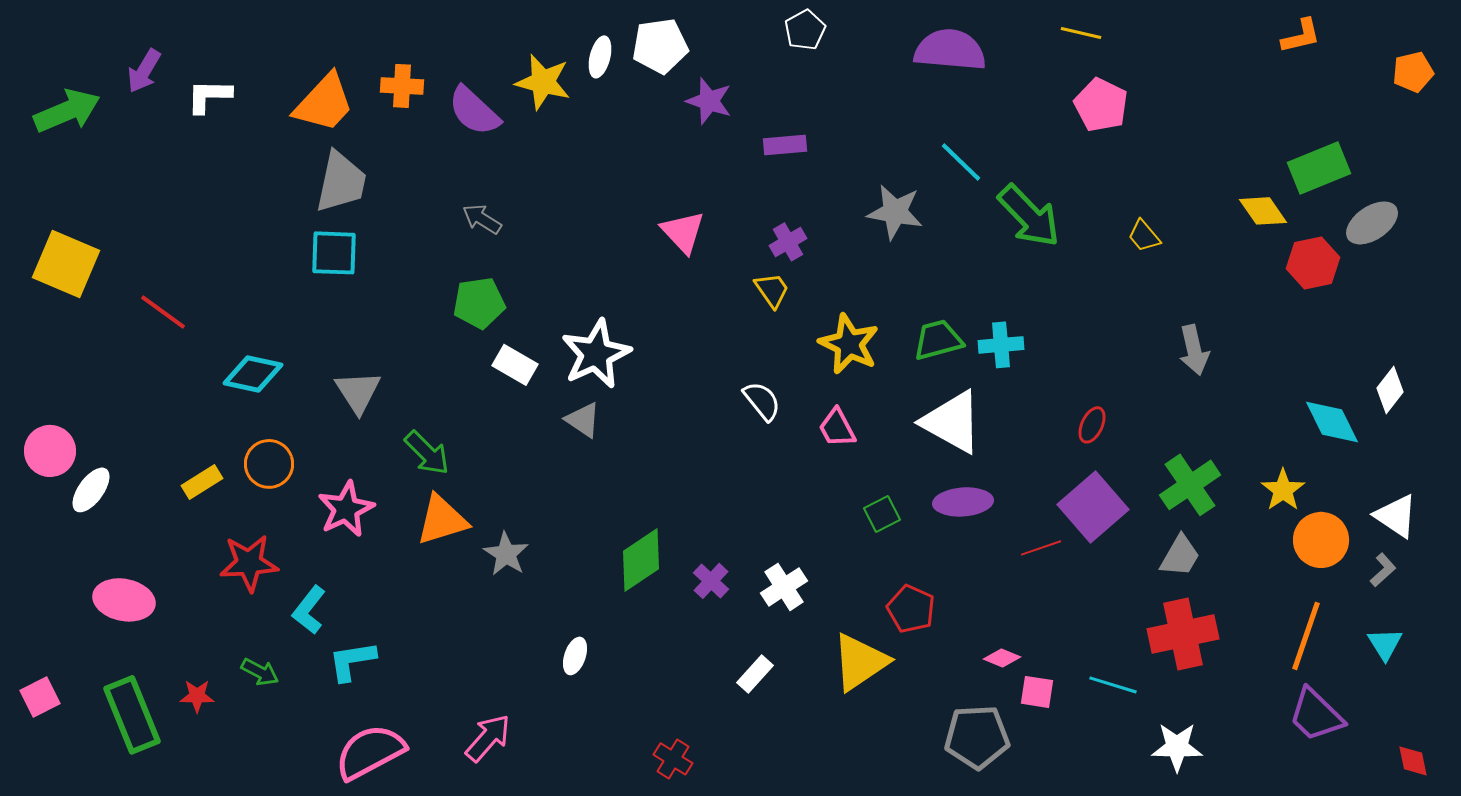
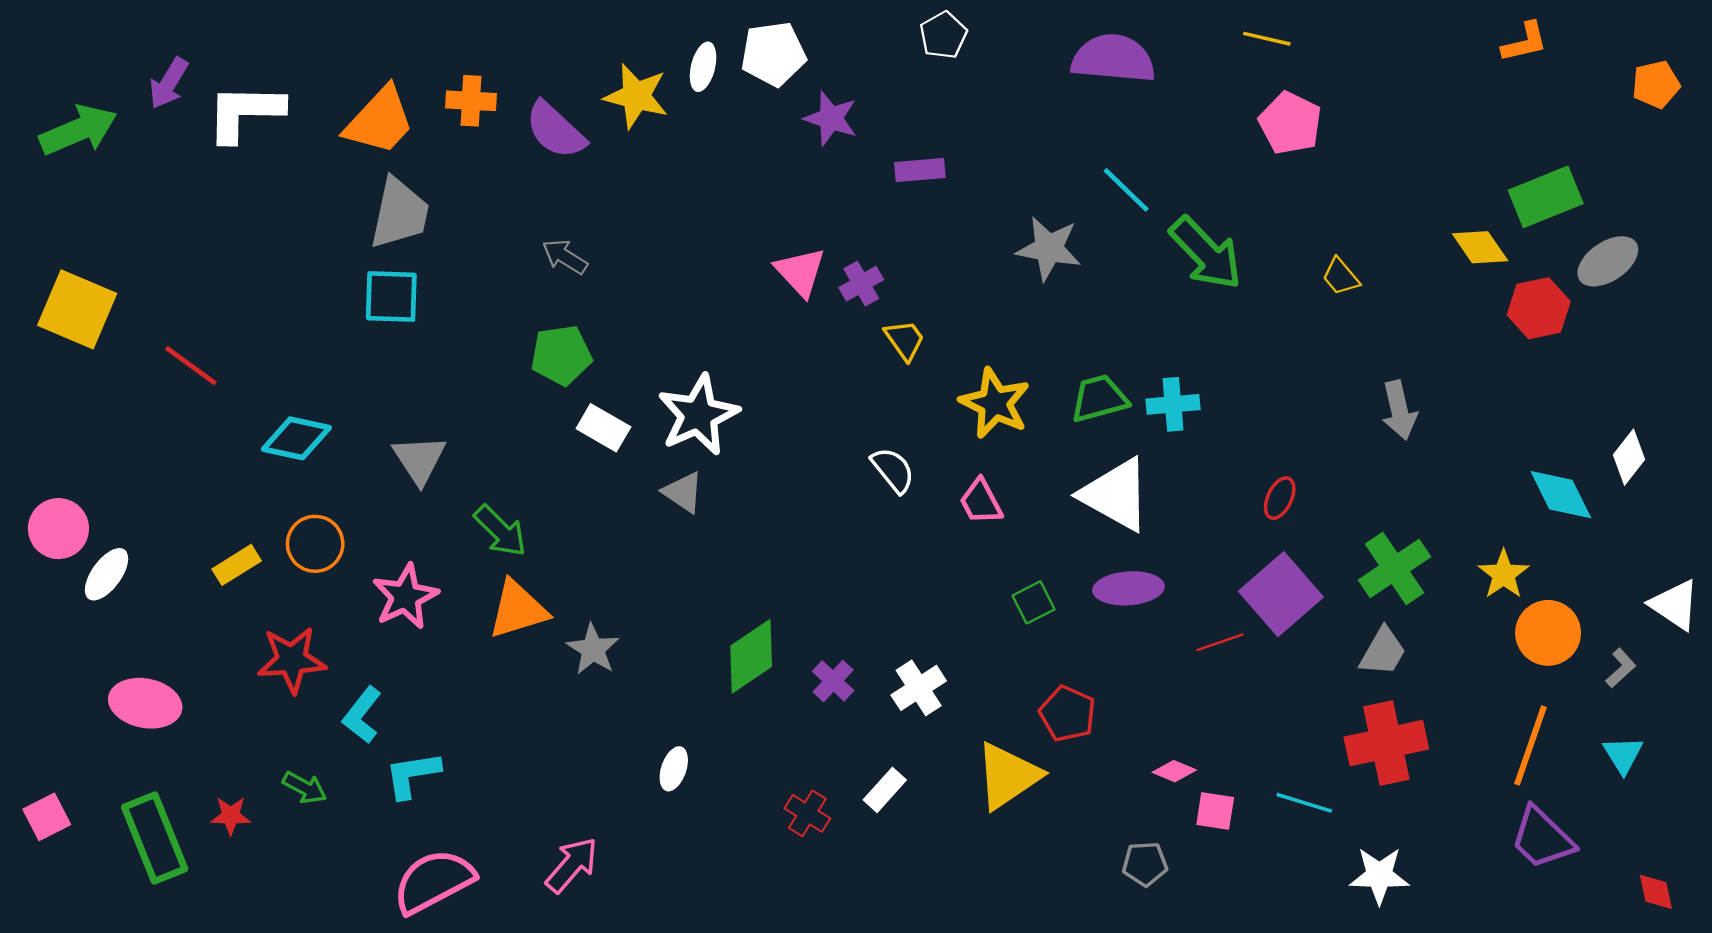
white L-shape: (209, 96) -> (245, 113), size x1.5
purple cross: (788, 242) -> (861, 284), moved
white triangle: (1396, 516) -> (1675, 605), moved
gray pentagon: (977, 737) -> (1145, 864), size x0.6
red cross: (673, 759) -> (807, 813), moved

